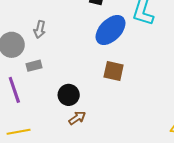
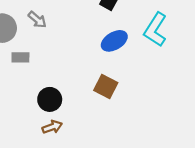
gray arrow: (40, 29) -> (37, 20), turned -78
blue ellipse: (111, 30) -> (114, 41), size x0.7

